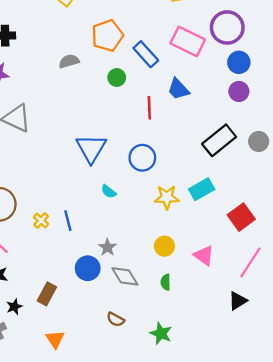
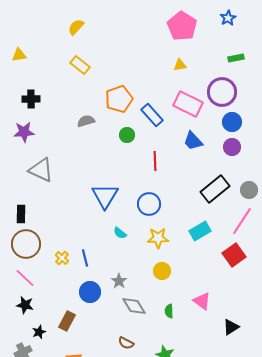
blue trapezoid: (178, 89) -> (193, 141), moved
yellow star: (167, 197) -> (158, 238), moved
yellow circle: (164, 246) -> (162, 271), moved
pink triangle: (204, 255) -> (202, 301), moved
pink line: (251, 262) -> (242, 221), moved
blue circle: (88, 268) -> (90, 292), moved

